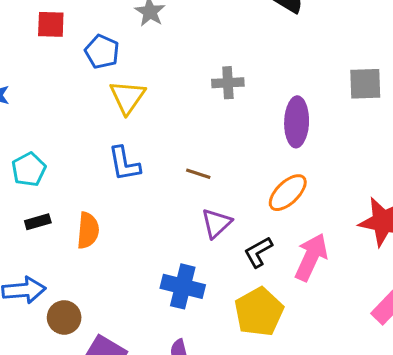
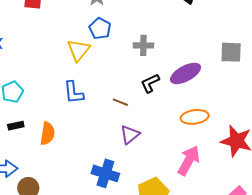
blue pentagon: (102, 52) -> (100, 28), moved
purple ellipse: (297, 122) -> (185, 73), turned 56
orange ellipse: (288, 193) -> (195, 117), moved, turned 32
black L-shape: (258, 252) -> (150, 83), moved

